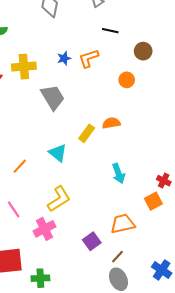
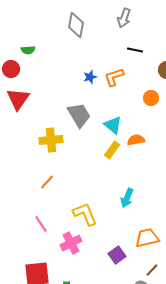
yellow cross: (24, 67) -> (51, 140), moved
cyan triangle: (58, 153) -> (113, 125), moved
cyan arrow: (118, 173) -> (127, 198), moved, turned 42
yellow L-shape: (59, 199) -> (85, 214), turned -80
brown line: (117, 257) -> (152, 270), moved

